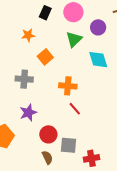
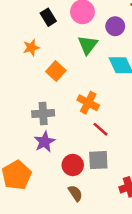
black rectangle: (45, 13) -> (48, 17), turned -48
gray cross: (24, 79) -> (43, 113), moved
orange cross: (68, 86) -> (88, 103), turned 30
gray square: (69, 145) -> (98, 160), moved

